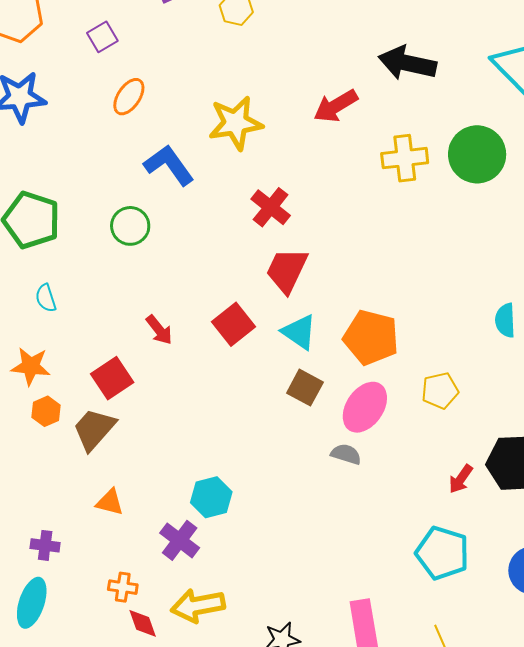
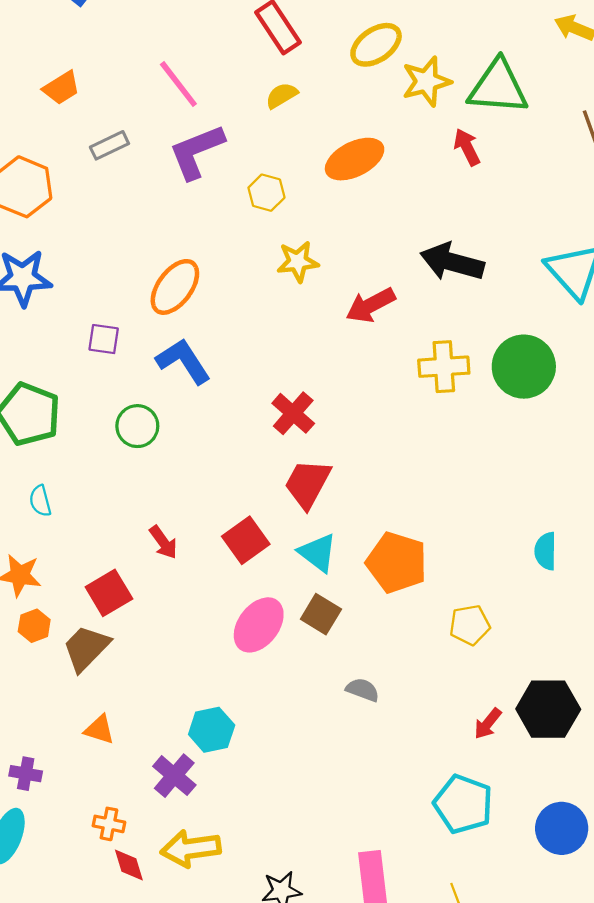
purple square: (102, 37) -> (104, 339), moved, turned 36
orange ellipse: (129, 97) -> (175, 287), moved, size x1.4
yellow star: (235, 123) -> (298, 262), moved, size x0.7
pink ellipse: (365, 407) -> (259, 625), moved

